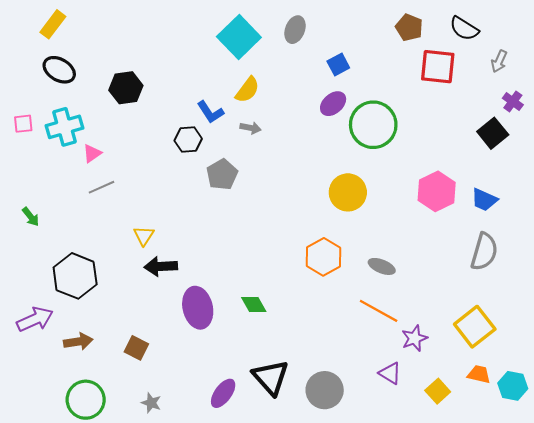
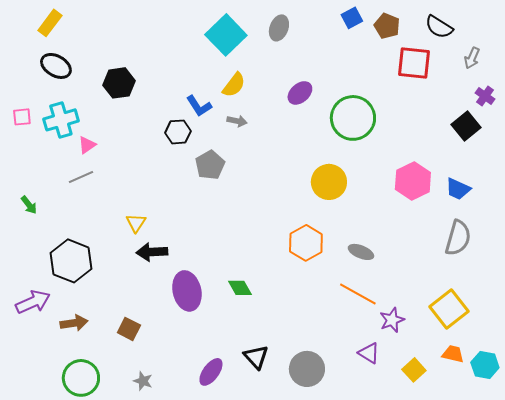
blue square: (338, 64) -> (352, 18), moved
purple ellipse: (333, 104) -> (300, 93), moved
gray line: (102, 187) -> (81, 177), moved
black triangle: (271, 377) -> (256, 357), size x0.7

